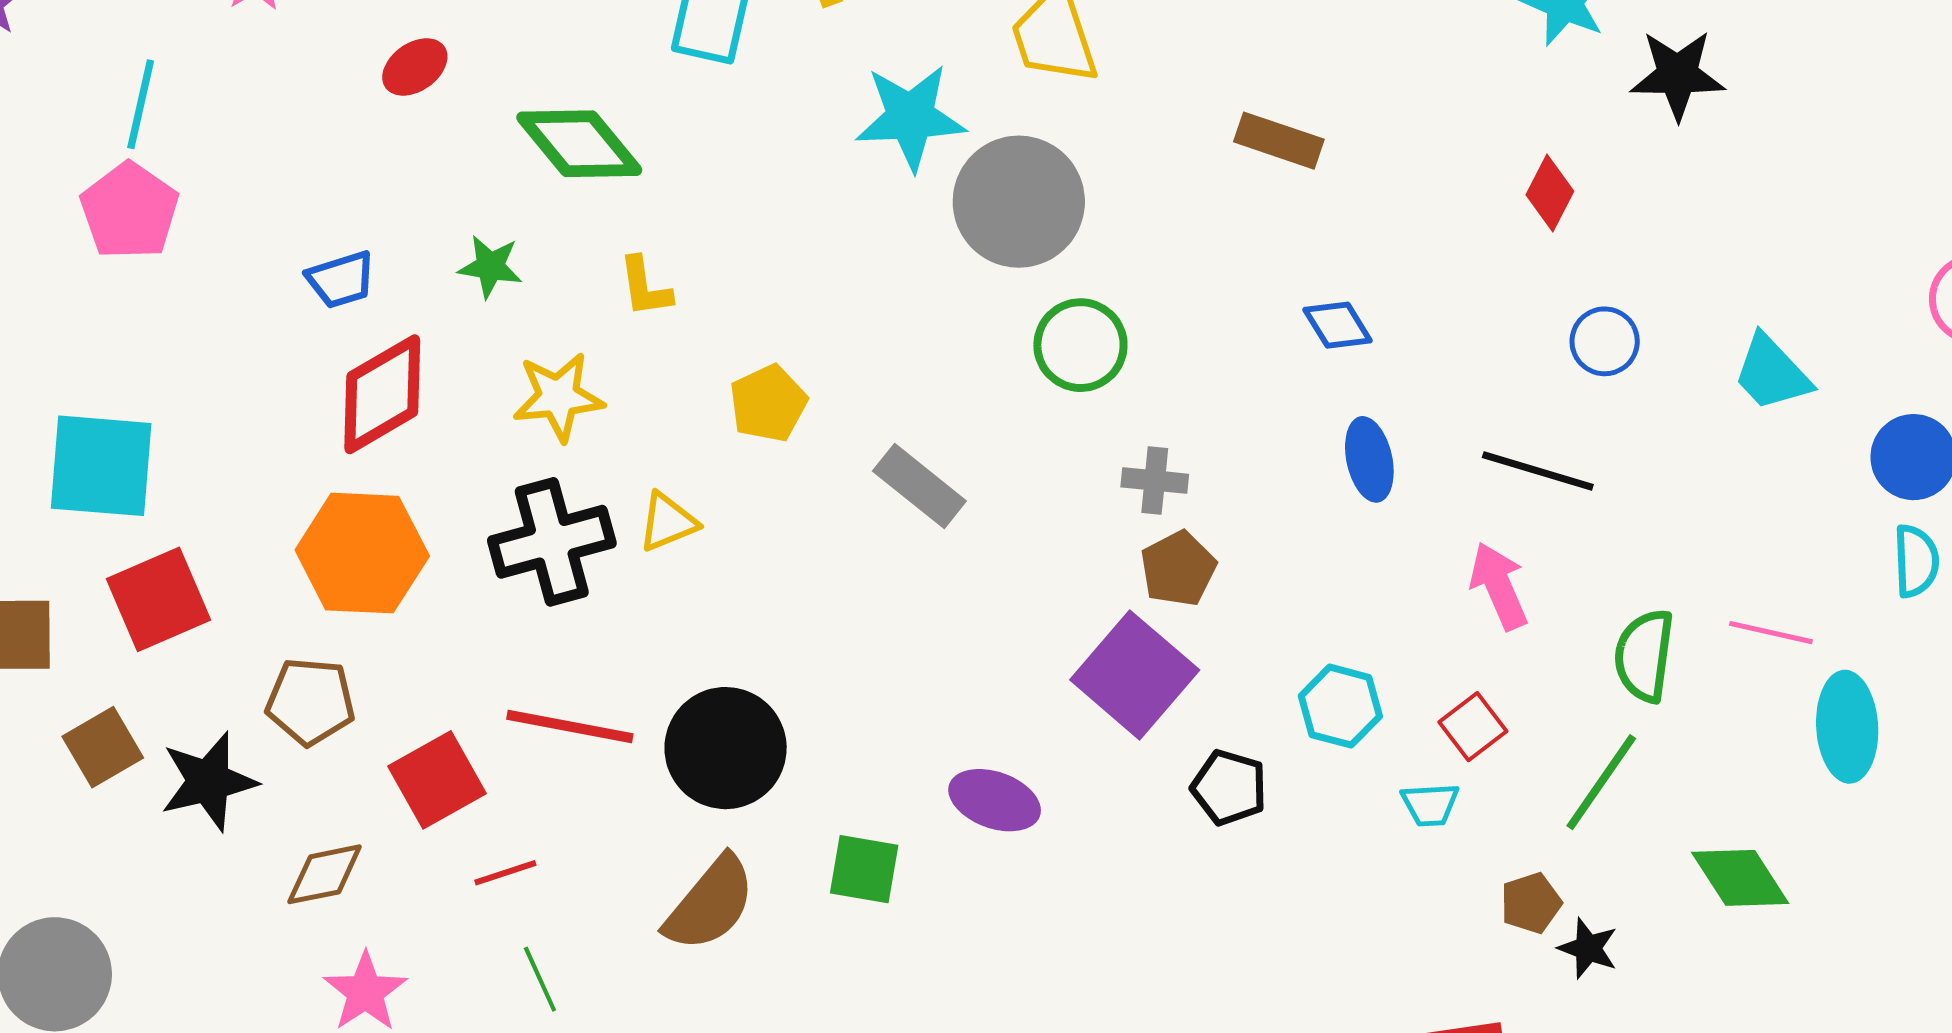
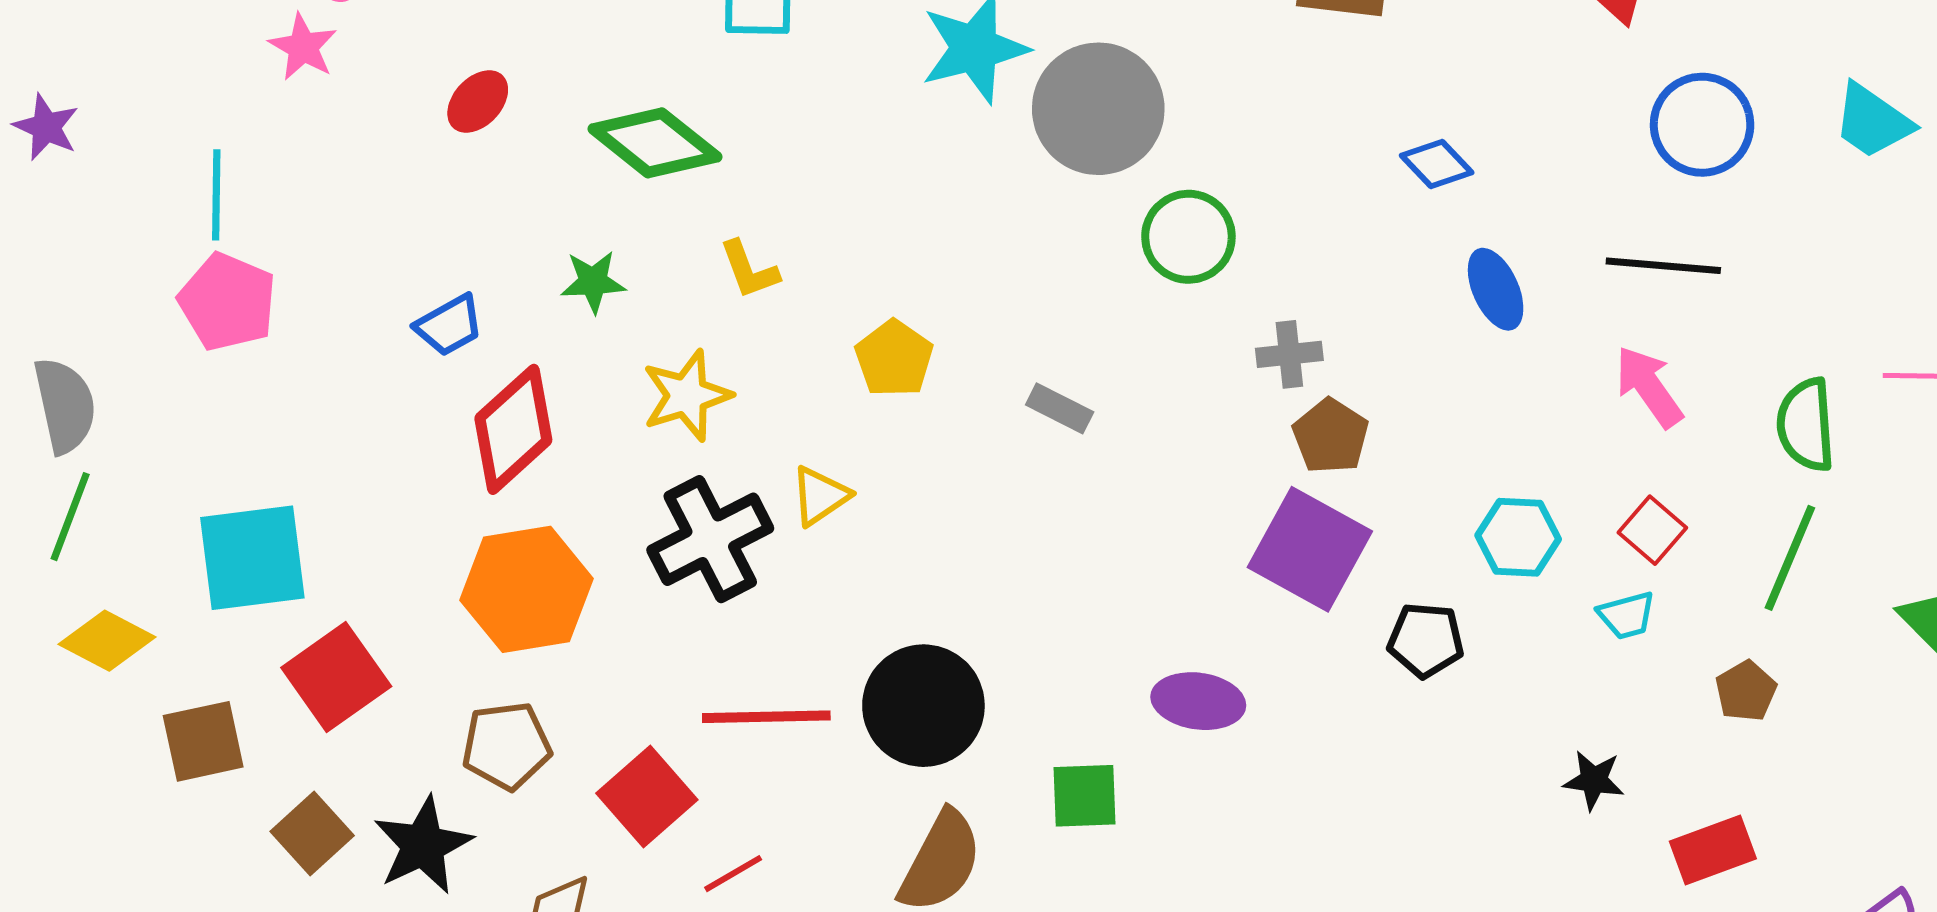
blue circle: (1605, 341) -> (1702, 125), size x1.5
gray rectangle: (919, 486) -> (1060, 408), size x0.7
black star: (1588, 948) -> (1594, 780), moved

